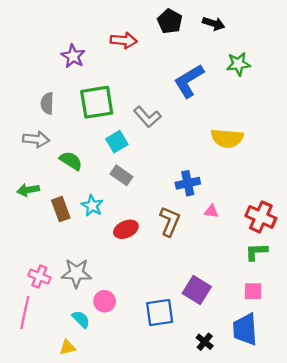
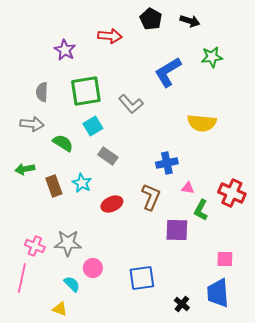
cyan square: (117, 142) -> (93, 126), moved
green L-shape: (256, 252) -> (201, 210), moved, turned -60
purple square: (197, 290) -> (177, 230), moved, turned -30
yellow triangle: (67, 347) -> (60, 309), turned 35

